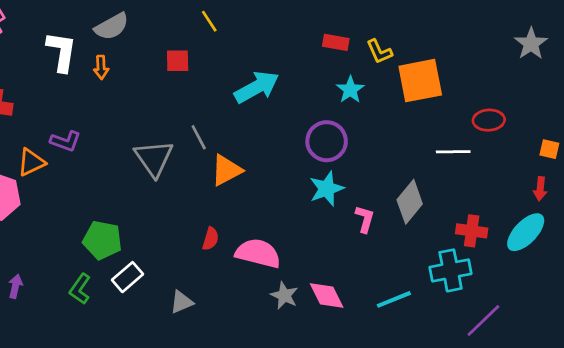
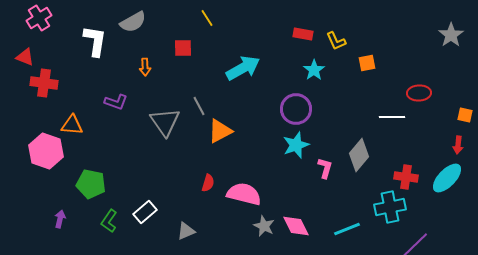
orange arrow: (101, 67) -> (145, 67), moved
orange square: (420, 81) -> (367, 63), size x0.5
purple L-shape: (65, 141) -> (116, 102), moved
orange triangle: (31, 162) -> (72, 125), turned 30
green pentagon: (102, 240) -> (91, 184), moved

